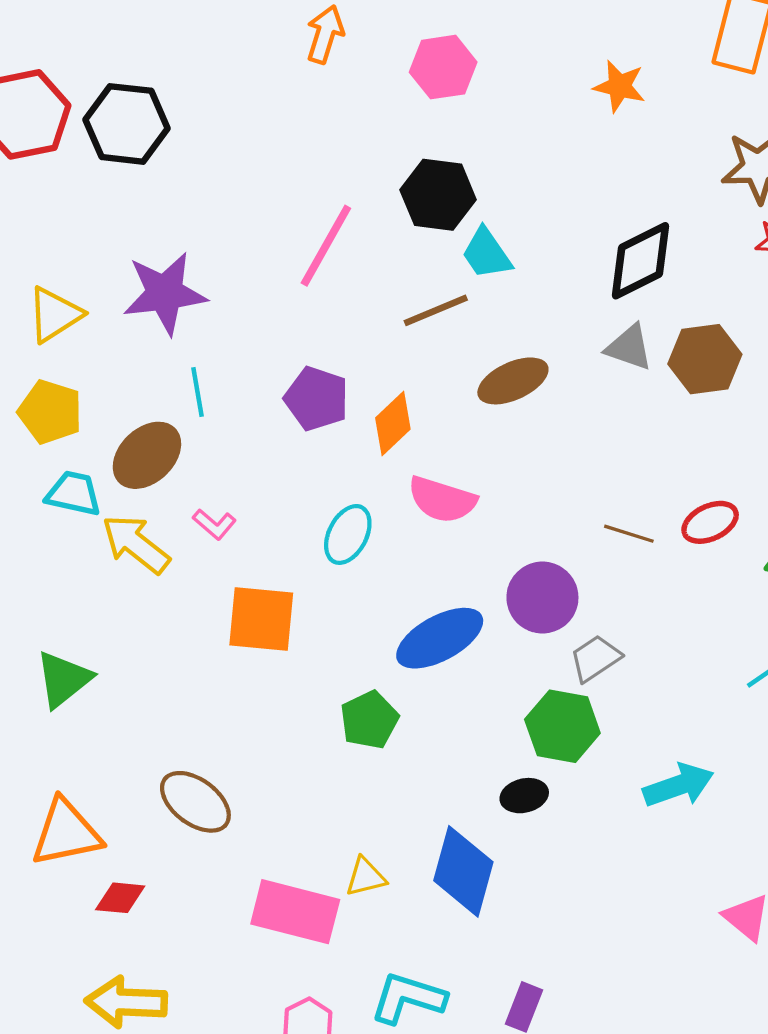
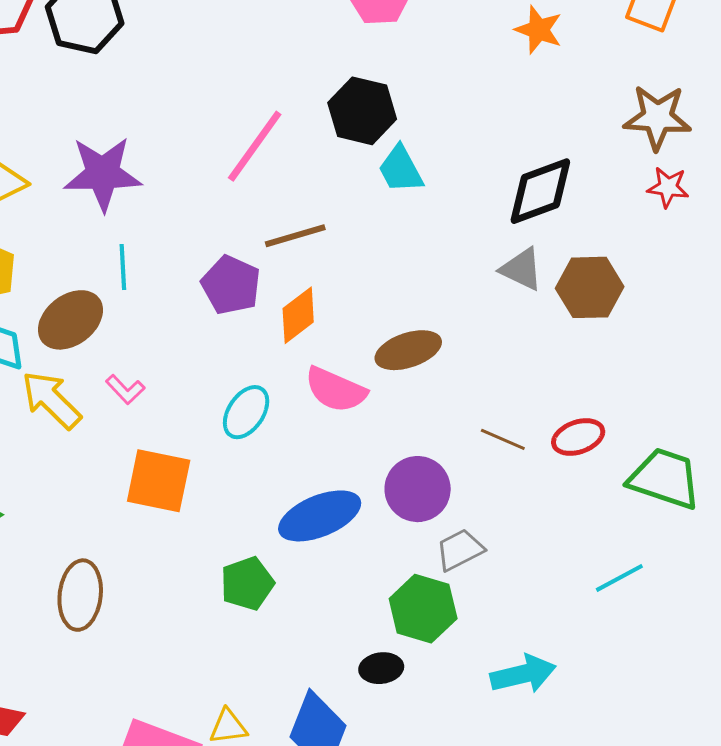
brown line: (436, 310) -> (295, 236), moved
brown ellipse: (513, 381) -> (408, 350), moved
brown ellipse: (195, 802) -> (80, 595), moved, turned 54

